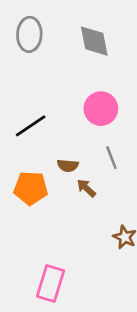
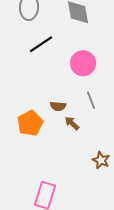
black line: (31, 126) -> (41, 44), moved
orange pentagon: (31, 188) -> (30, 123), turned -30

